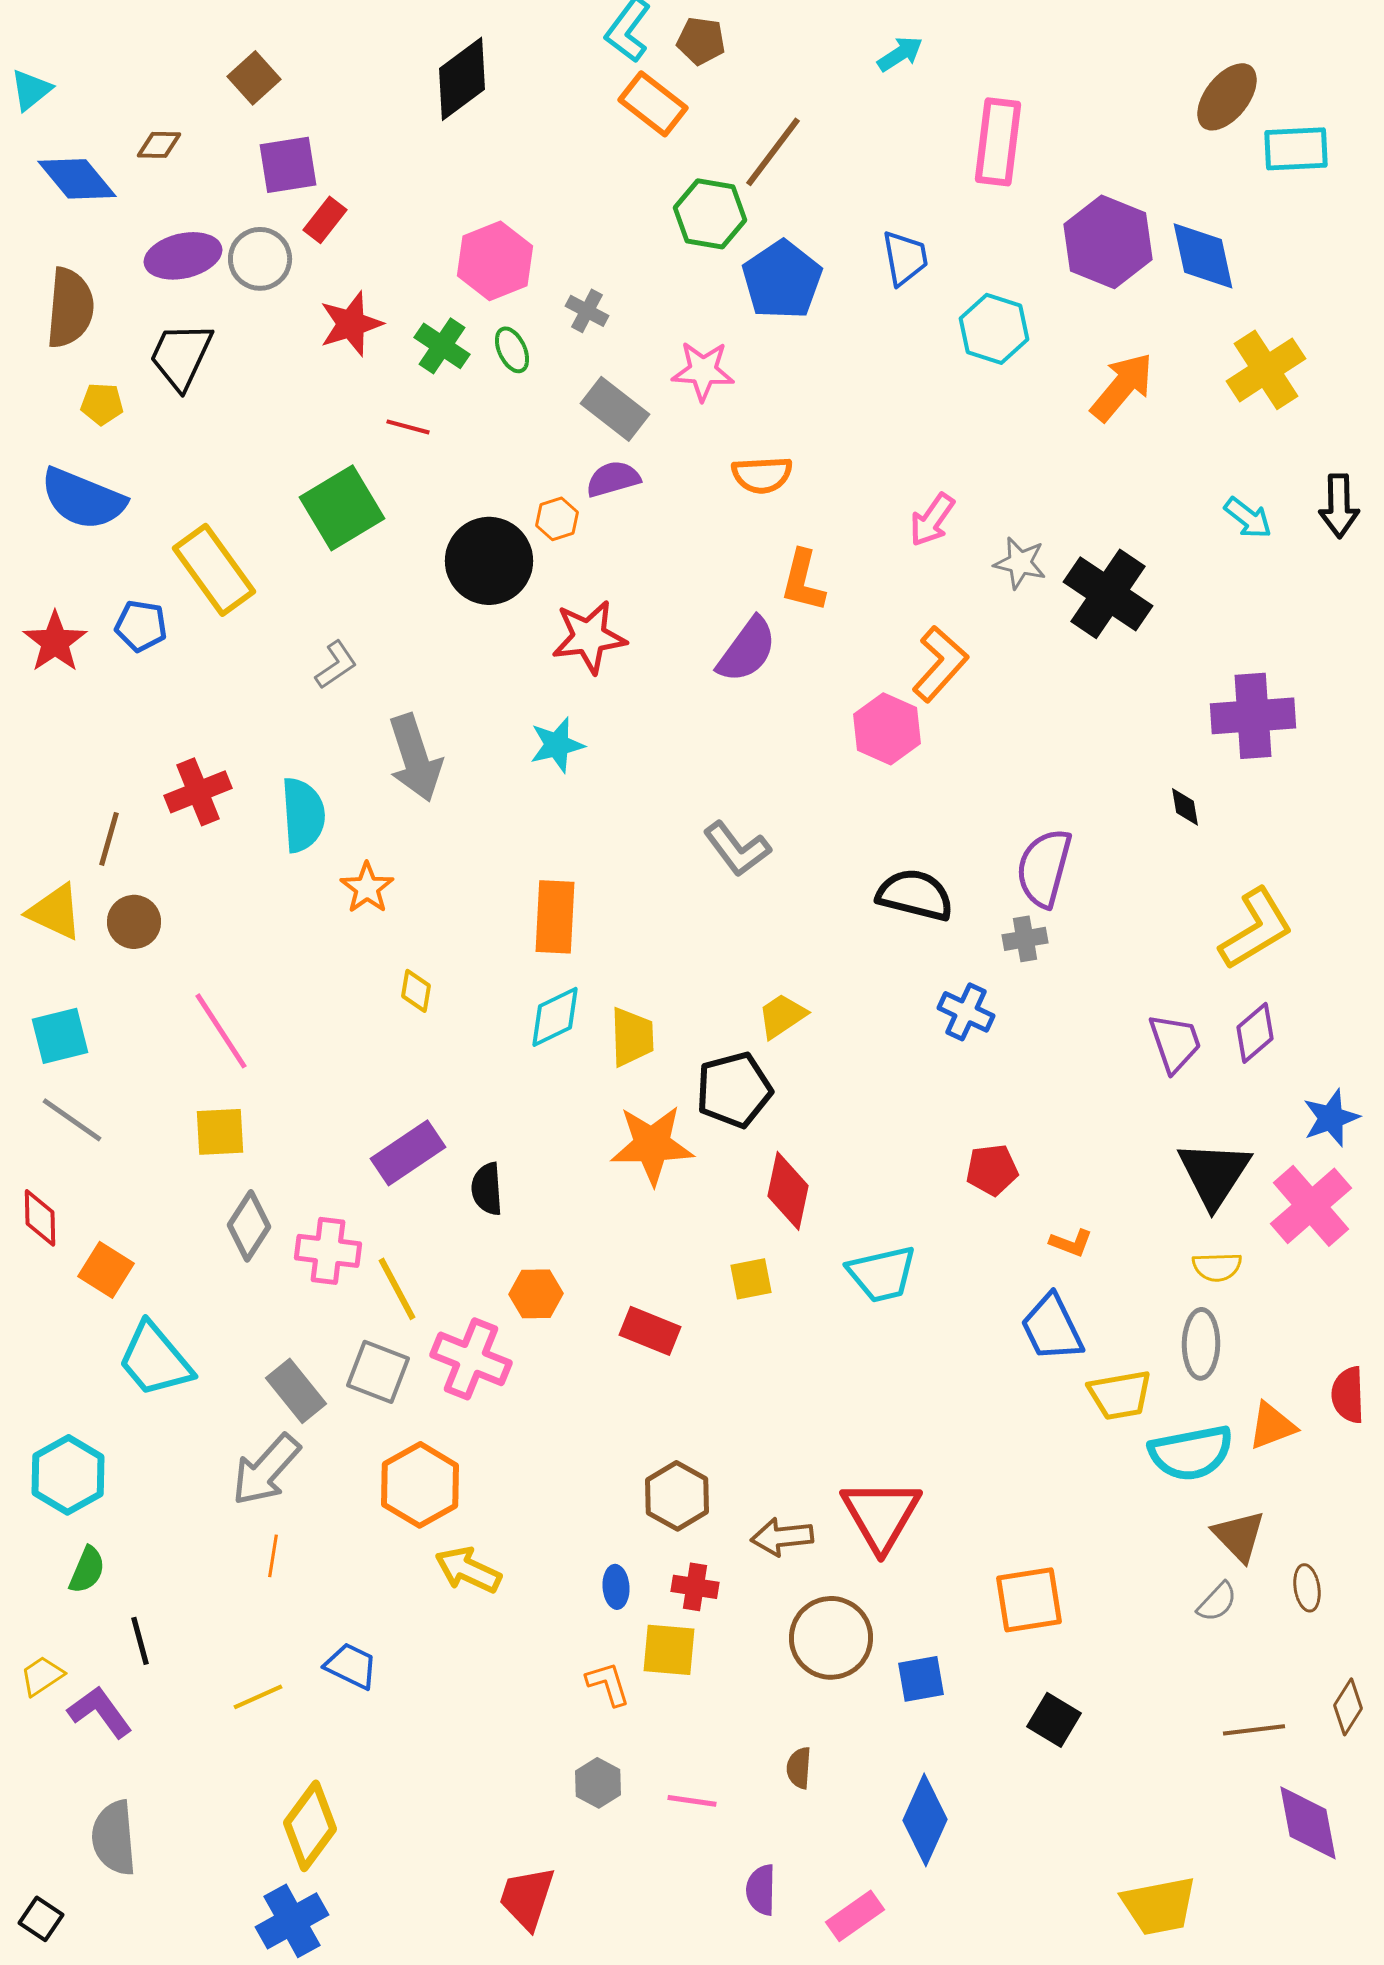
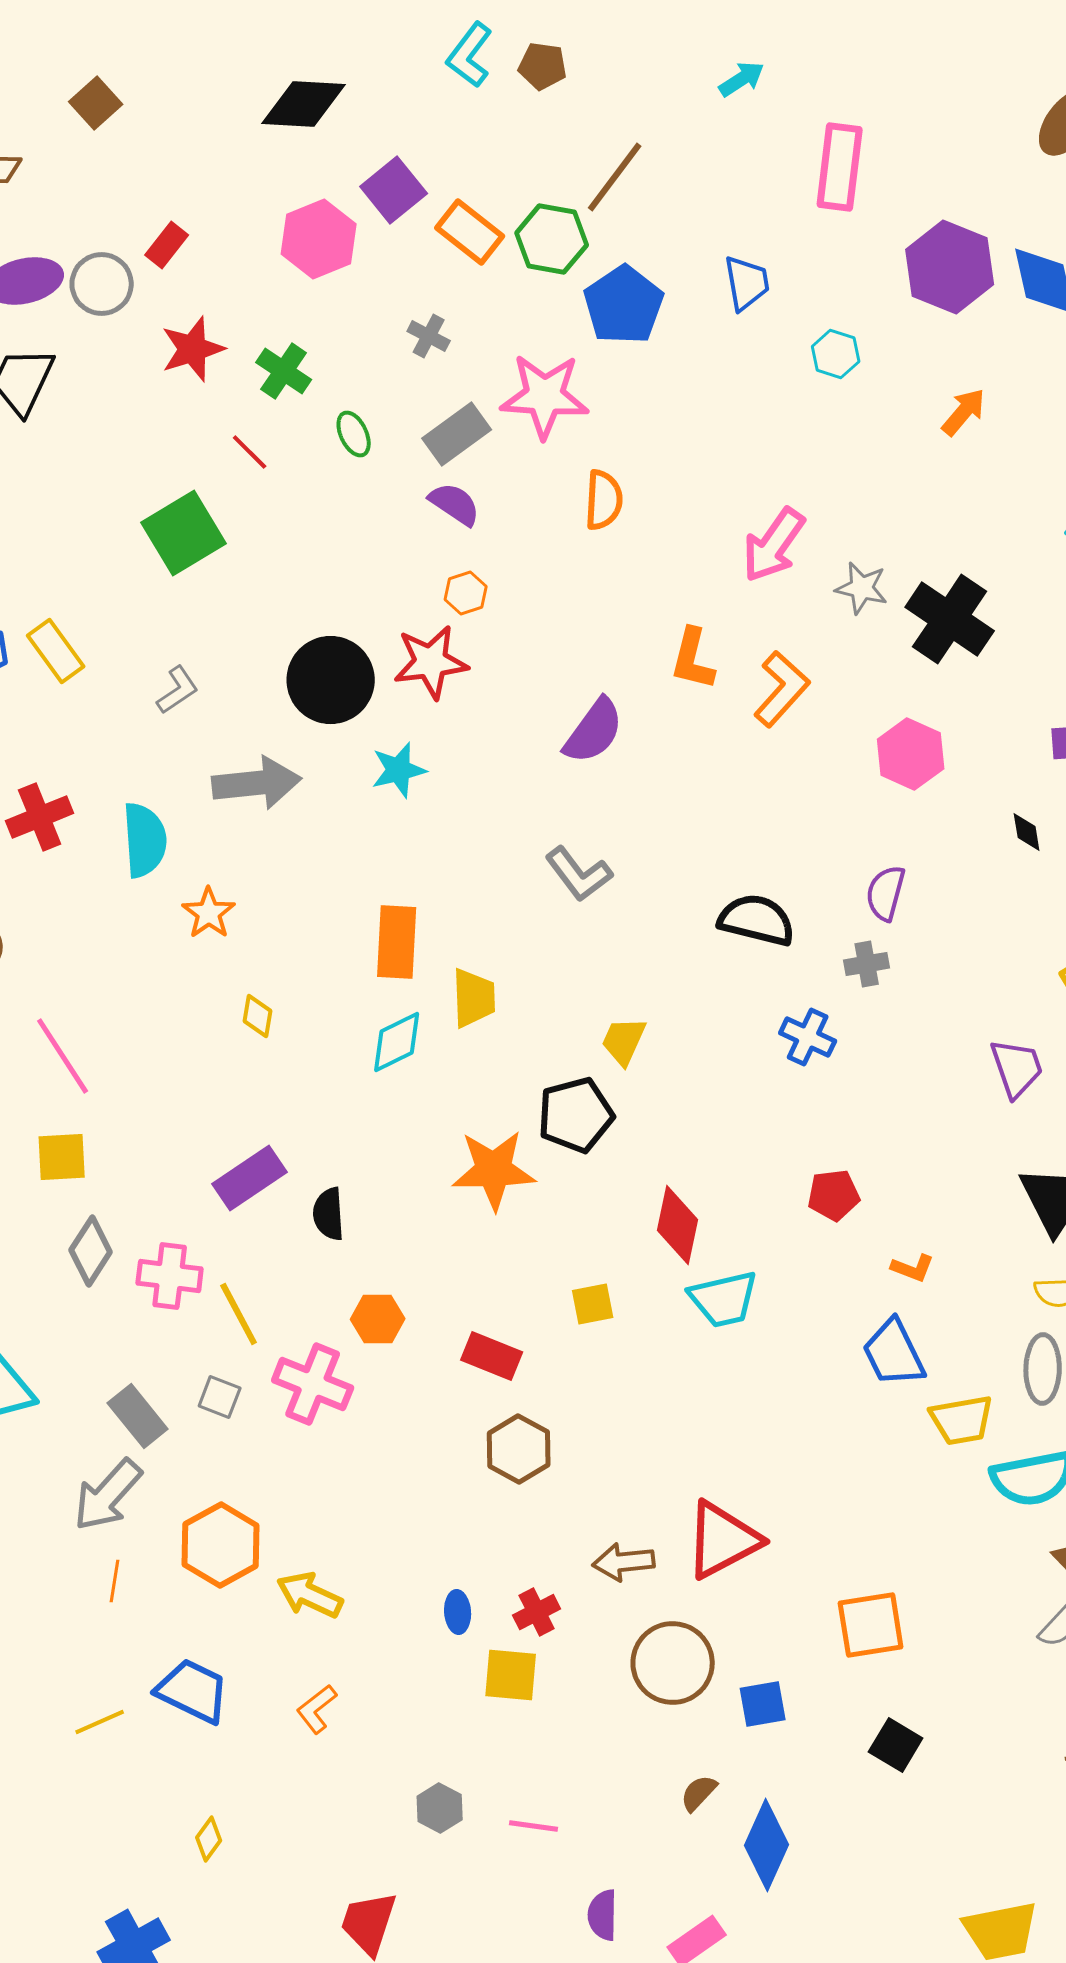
black diamond: (462, 79) -> (304, 104), turned 40
orange rectangle: (653, 104) -> (470, 232), moved
purple square: (288, 165) -> (394, 190), moved, turned -30
pink hexagon: (495, 261) -> (319, 239), moved
cyan hexagon: (994, 329) -> (836, 354), size x0.7
green ellipse: (512, 350) -> (354, 434), moved
pink star: (703, 371) -> (545, 396), size x1.4
orange arrow: (1122, 387) -> (964, 412), size x0.7
gray rectangle: (615, 409) -> (457, 434), turned -74
red line: (408, 427) -> (250, 452), turned 30
orange semicircle: (762, 475) -> (604, 500), turned -84
purple semicircle: (613, 479) -> (455, 504), turned 50
orange hexagon: (557, 519) -> (466, 593), moved
pink arrow: (932, 520) -> (774, 545), size x1.4
black circle: (489, 561) -> (331, 680), moved
yellow rectangle: (214, 570) -> (56, 651), moved, size x0.7
orange L-shape: (803, 581) -> (693, 659), moved
purple semicircle: (747, 650) -> (594, 731), moved
pink hexagon: (887, 729) -> (911, 754), moved
gray arrow: (415, 758) -> (257, 783), turned -78
purple semicircle: (1044, 868) -> (886, 893), size x0.7
yellow trapezoid: (782, 1016) -> (624, 1041), turned -32
yellow trapezoid: (632, 1037) -> (474, 998), moved
red diamond: (788, 1191) -> (678, 1225), moved
gray square: (378, 1372) -> (220, 1397), size x0.7
orange hexagon: (420, 1485) -> (221, 1545), moved
brown hexagon: (677, 1496) -> (519, 1449), moved
red triangle: (881, 1515) -> (723, 1540), turned 32
red cross: (695, 1587) -> (537, 1612), turned -36
blue trapezoid: (351, 1666) -> (193, 1691), size x1.4
orange L-shape: (608, 1684) -> (317, 1709), moved, turned -111
brown semicircle: (799, 1768) -> (699, 1793), moved, turned 39
yellow diamond: (310, 1826) -> (209, 1839), moved, size x0.5

